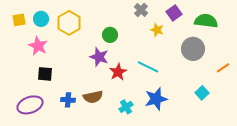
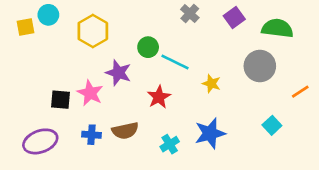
cyan circle: (41, 19) -> (48, 15), moved
yellow star: (157, 30) -> (211, 84), moved
pink star: (38, 46) -> (90, 93), moved
purple star: (99, 57) -> (118, 73), moved
cyan line: (148, 67) -> (175, 62), moved

